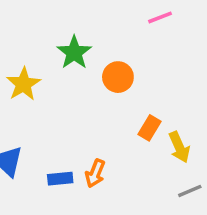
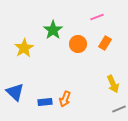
pink line: (160, 17) -> (97, 17), moved
orange rectangle: (150, 128) -> (105, 43), moved

